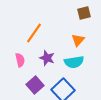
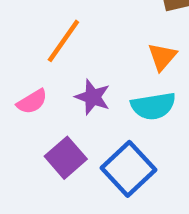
pink semicircle: (20, 60) -> (32, 102), turned 72

